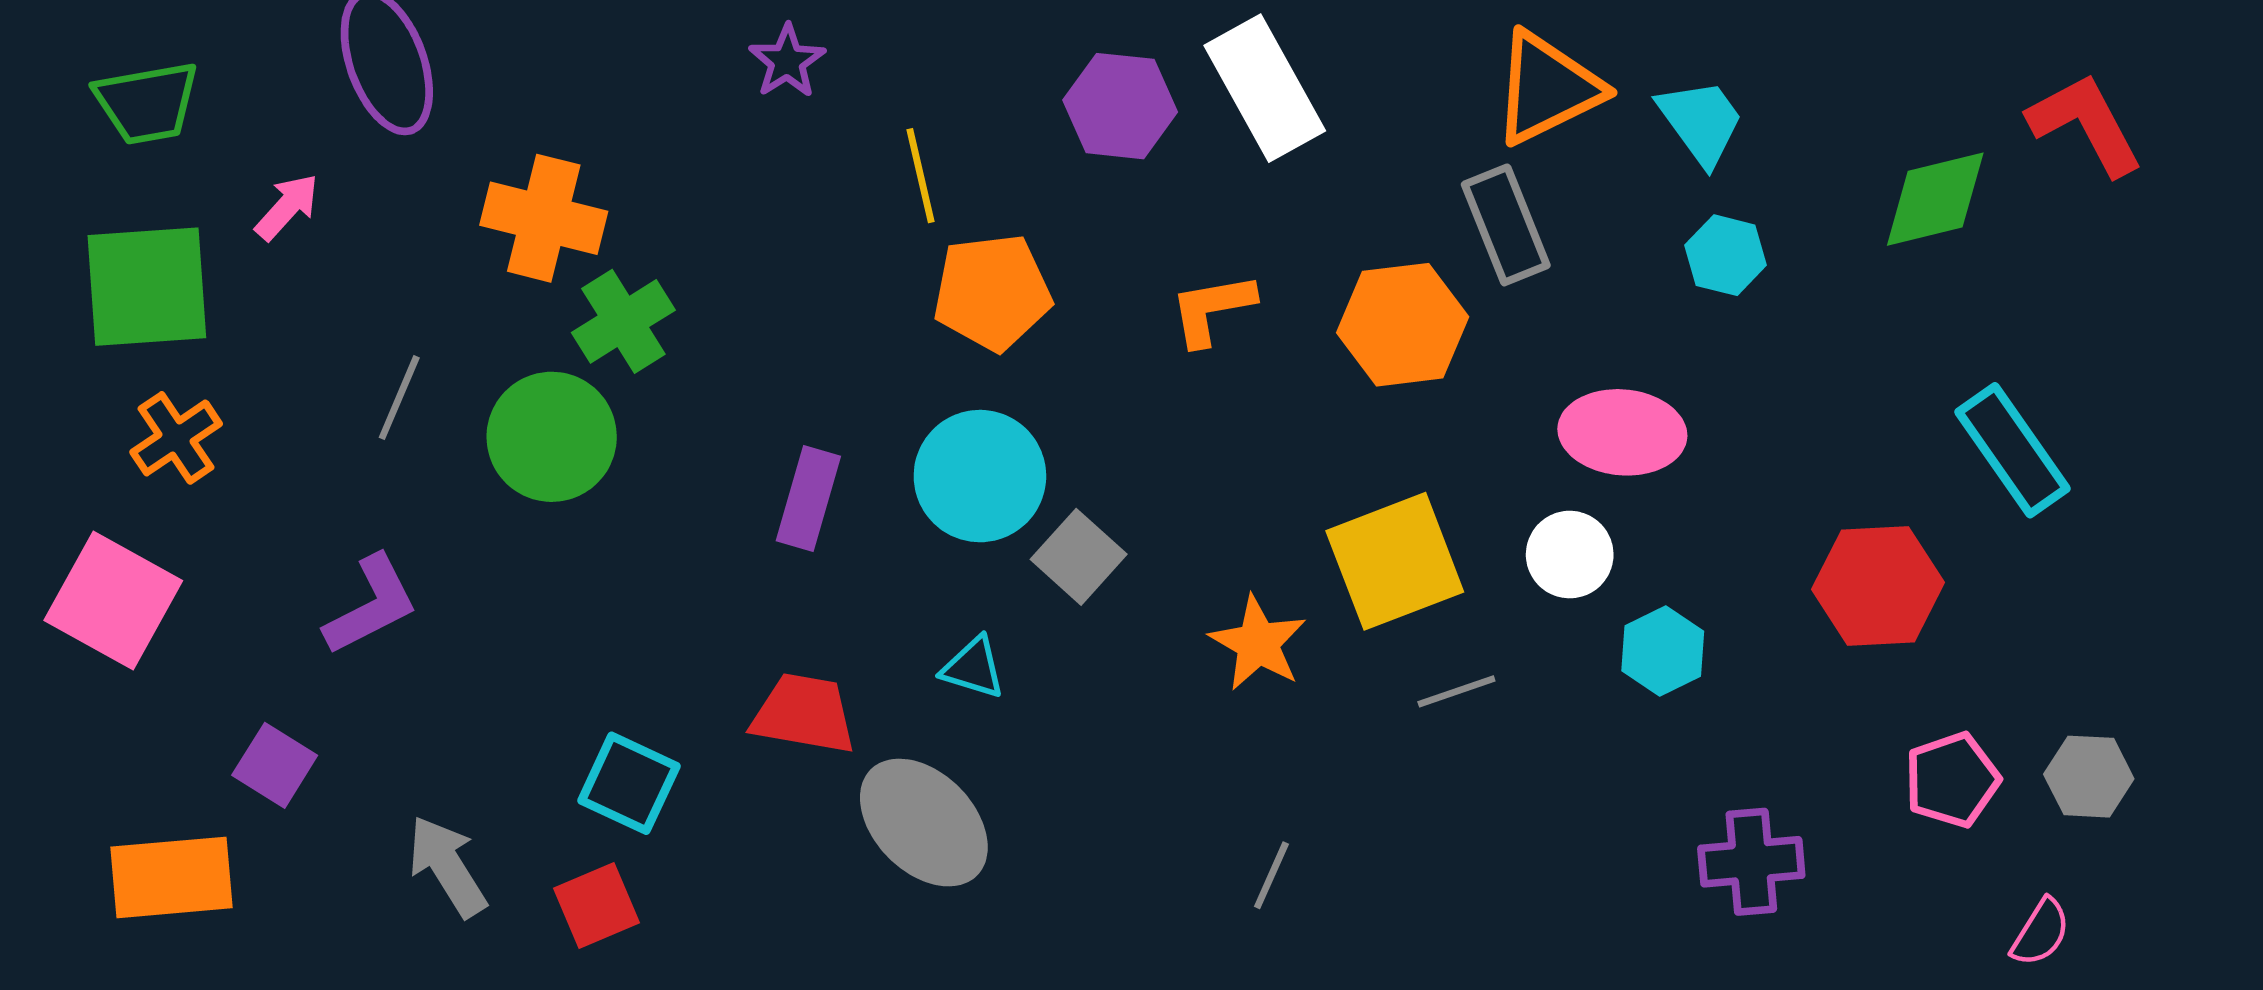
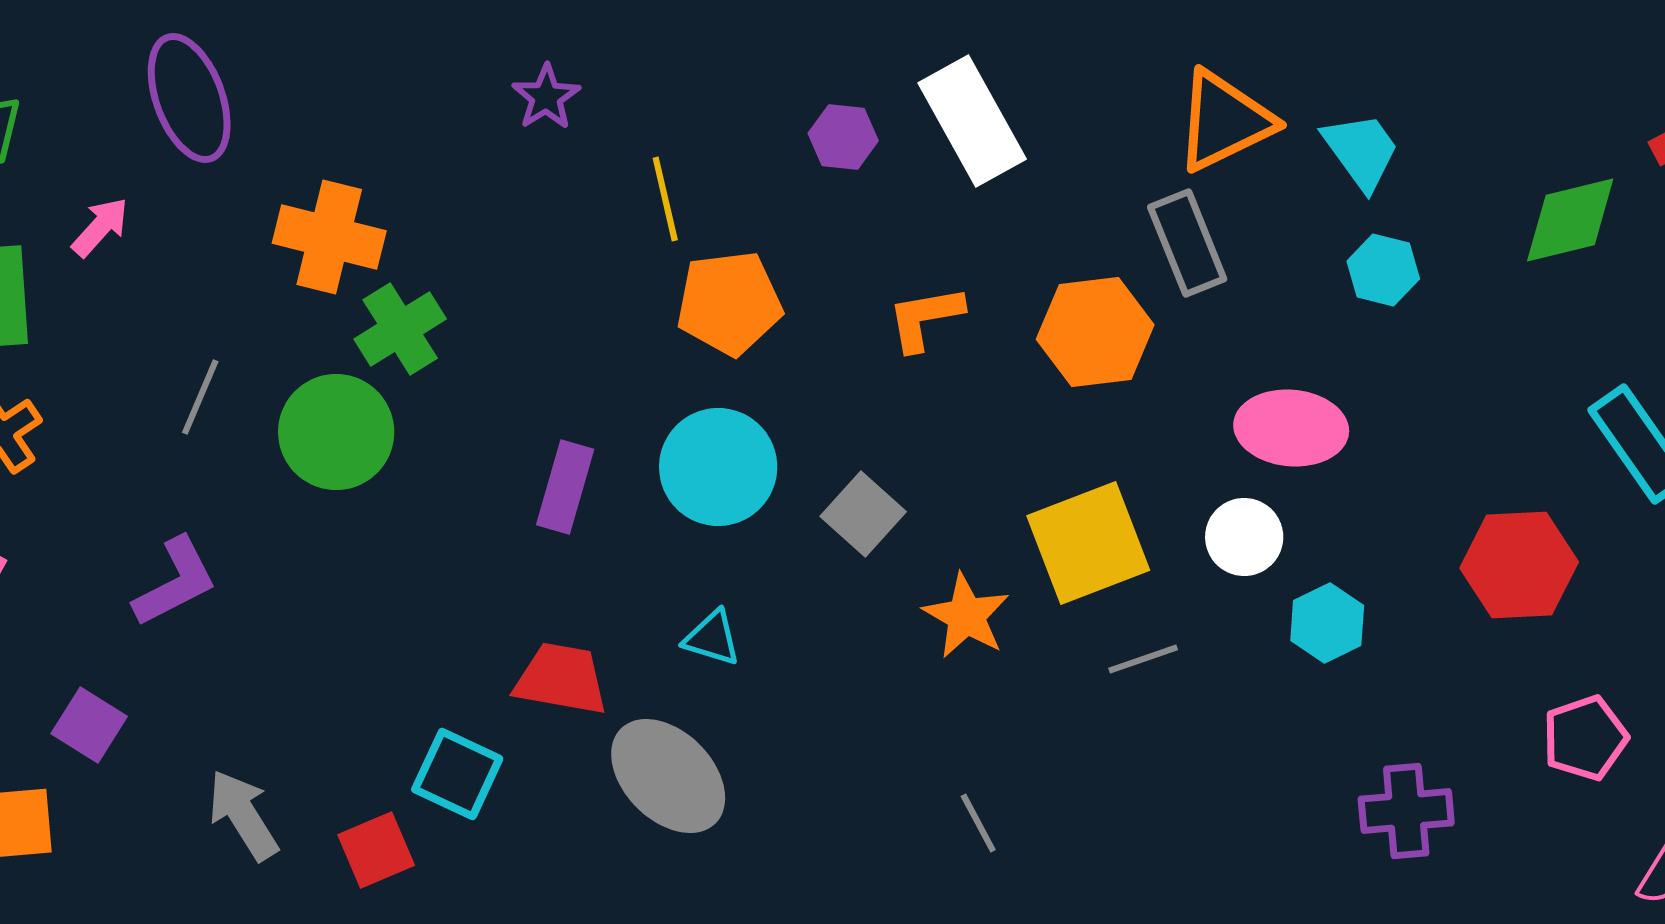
purple hexagon: (1120, 106) -> (843, 137), size x0.7
gray square: (1079, 557) -> (863, 514), moved
cyan square: (629, 783) -> (457, 774), moved
gray line: (1271, 875) -> (978, 823), turned -52

